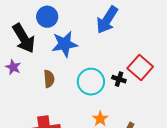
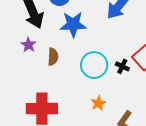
purple star: (13, 67) -> (28, 45), moved

